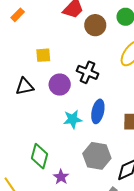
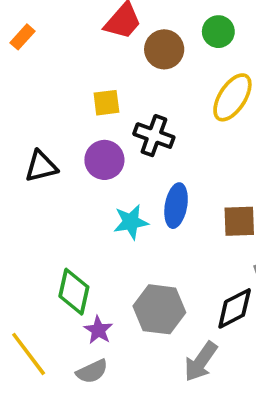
yellow square: (43, 55) -> (106, 103), moved
gray hexagon: (97, 156) -> (159, 309), moved
purple star: (61, 177) -> (98, 330), moved

